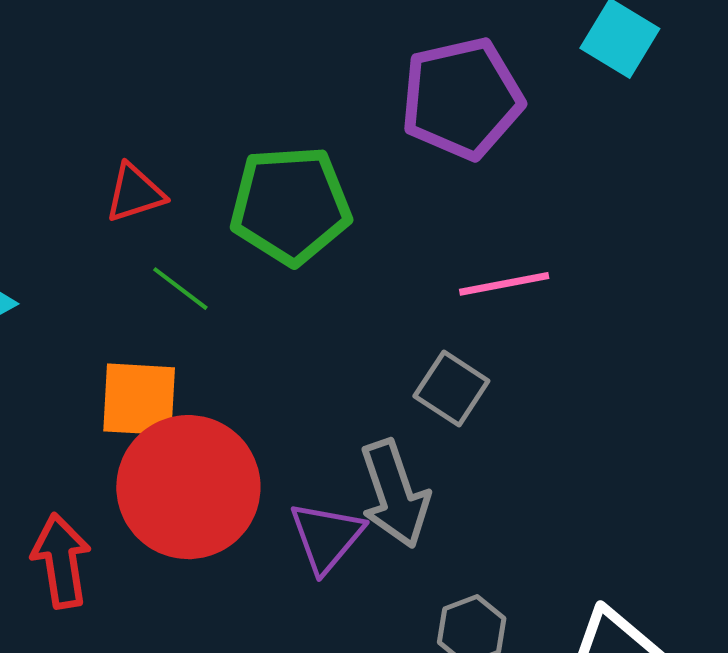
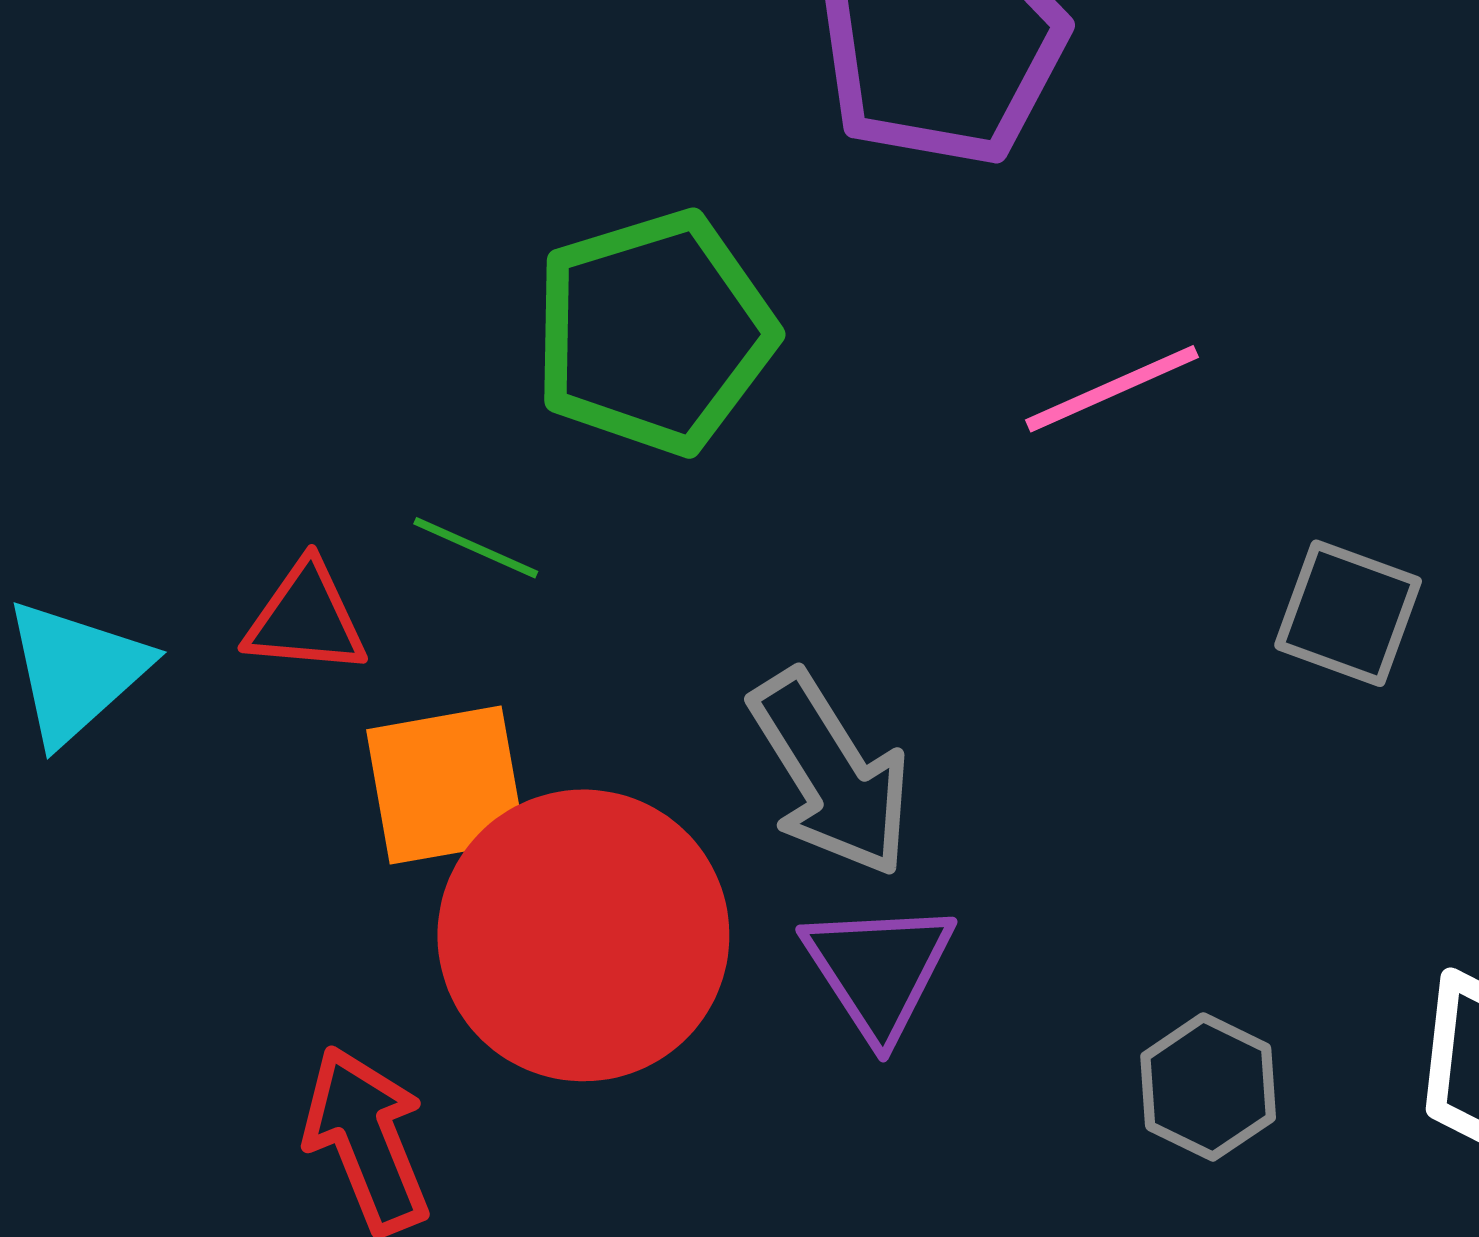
red triangle: (135, 193) -> (306, 619), moved, turned 36
gray square: (451, 389) -> (1348, 613), moved
gray arrow: (395, 494) -> (831, 774), moved

